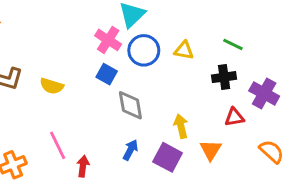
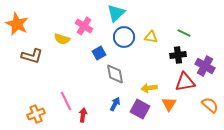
pink cross: (108, 40) -> (84, 26), moved
blue square: (107, 74) -> (99, 53), turned 32
yellow semicircle: (52, 86) -> (62, 39), moved
red triangle: (234, 117) -> (185, 82), size x1.5
yellow arrow: (181, 126) -> (149, 88), turned -84

